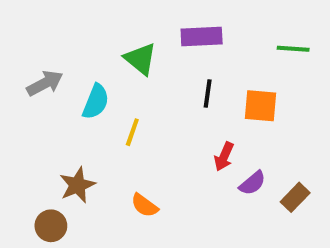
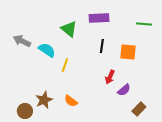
gray arrow: (45, 83) -> (22, 41), turned -126
cyan semicircle: (96, 102) -> (47, 50), turned -78
brown star: (77, 185) -> (44, 100), moved
brown rectangle: (295, 197) -> (139, 109), moved

